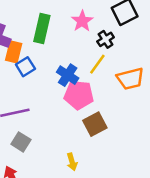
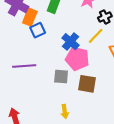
brown square: (95, 124) -> (87, 84), turned 30
gray square: (21, 142) -> (61, 76), moved, turned -35

